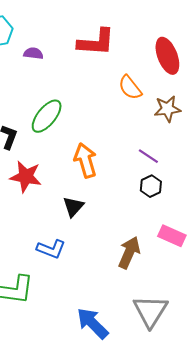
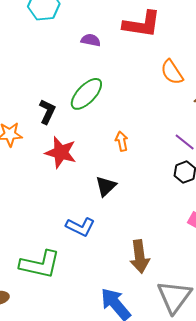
purple semicircle: (33, 53) -> (91, 40), moved
orange arrow: (85, 160) -> (122, 141), size x0.6
brown arrow: (129, 253) -> (140, 256), moved, turned 144

